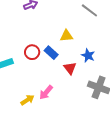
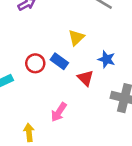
yellow triangle: (66, 36) -> (76, 38), turned -32
yellow arrow: (27, 100) -> (29, 132), moved, turned -56

